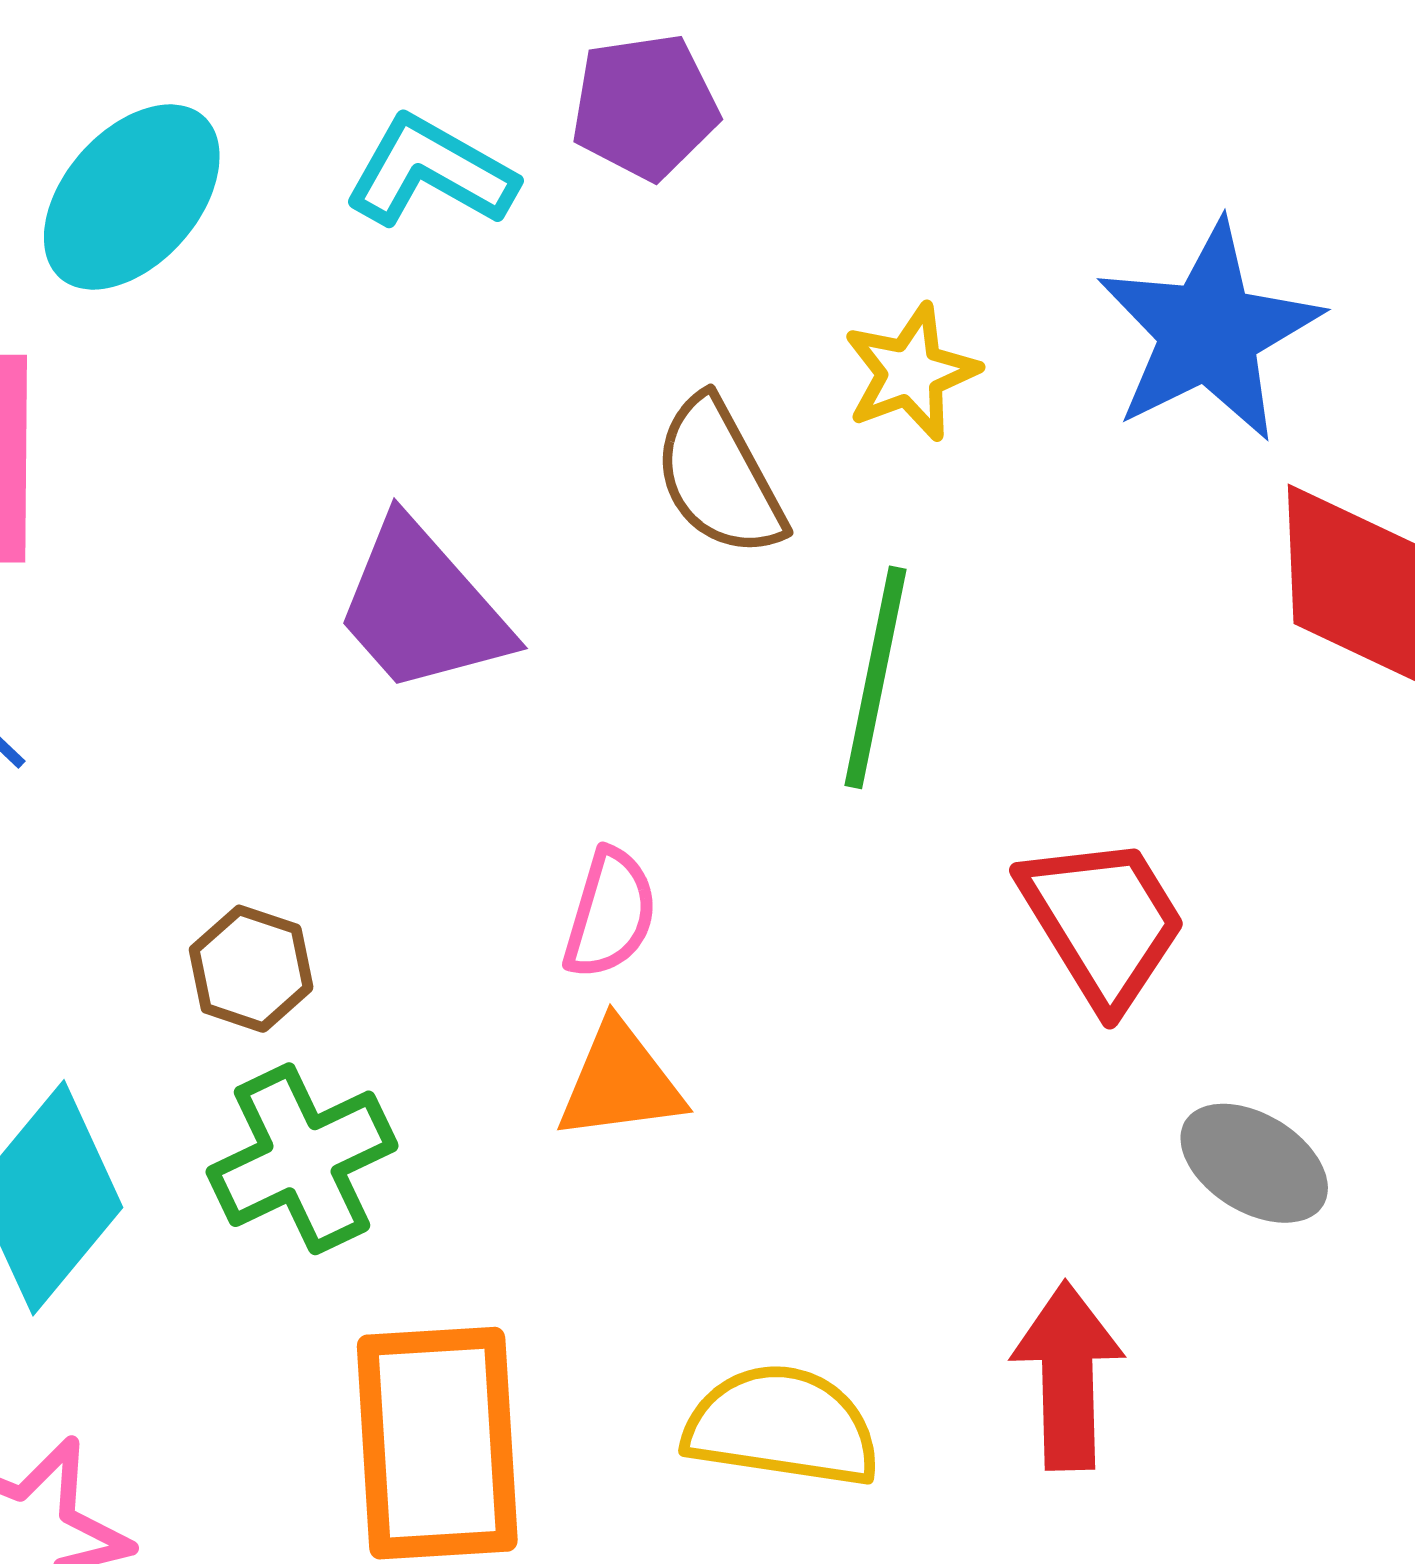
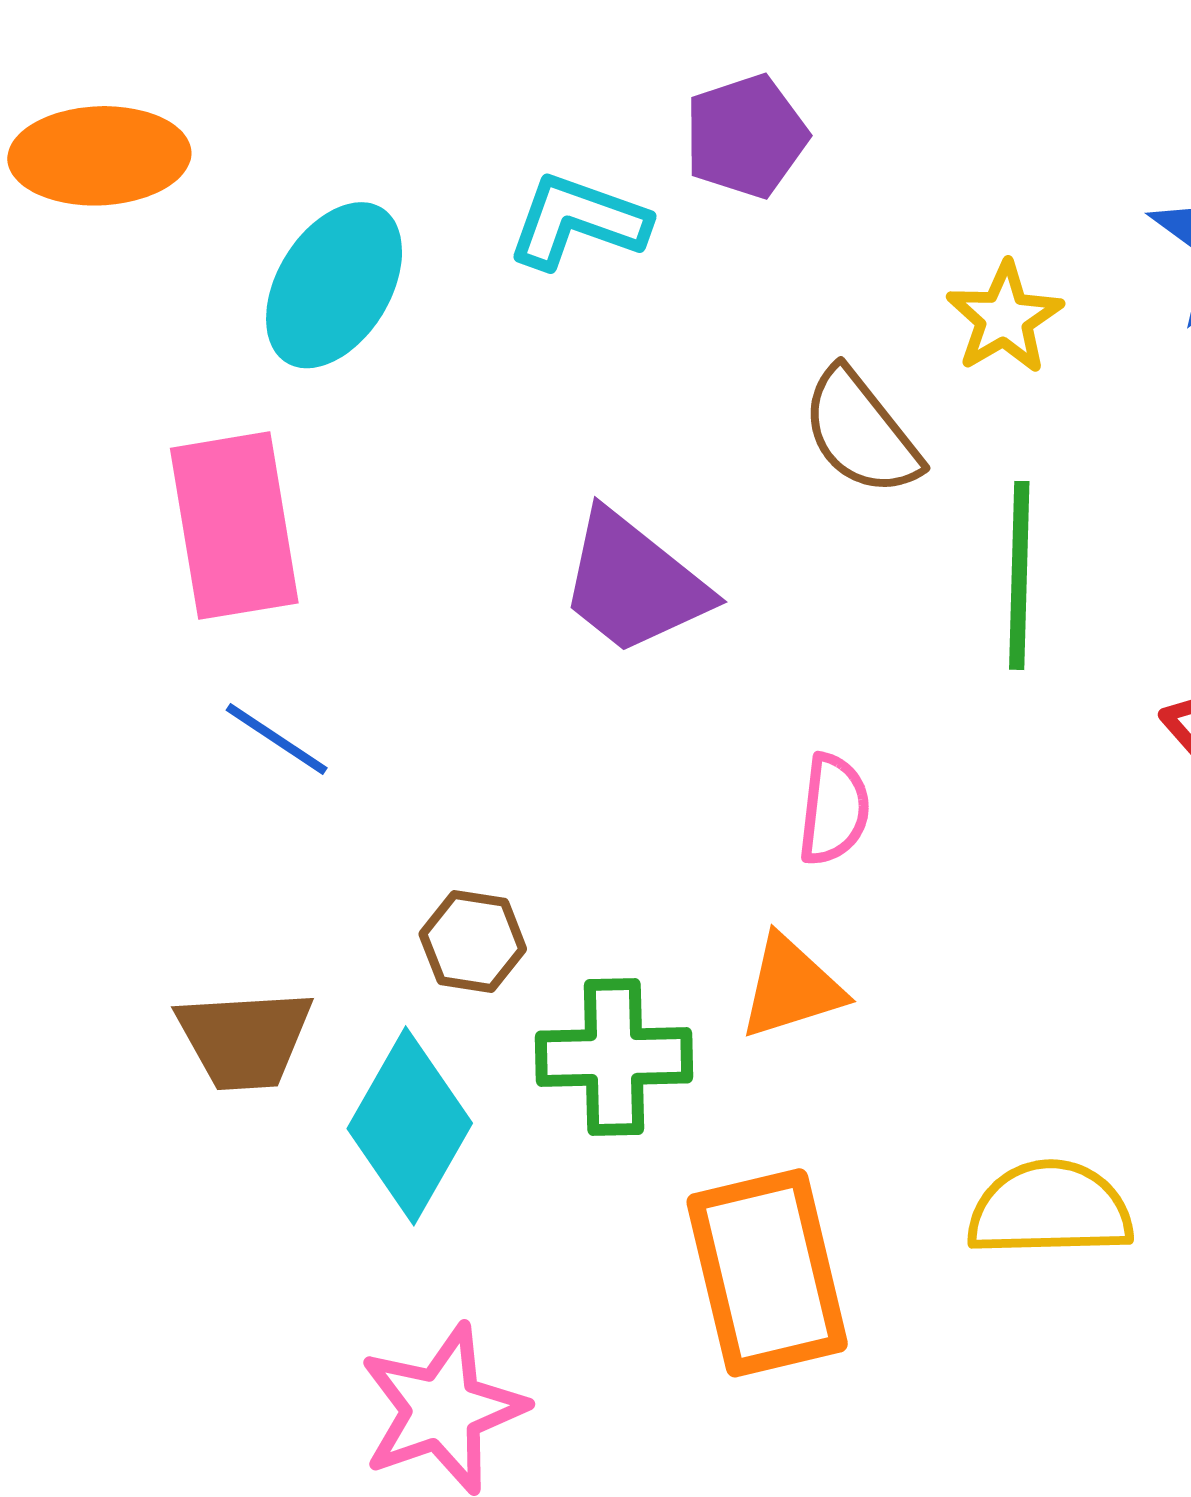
brown hexagon: (251, 969) -> (473, 942), moved
orange triangle: (620, 1082) -> (791, 987), moved
green cross: (302, 1159) -> (614, 1057), turned 34

